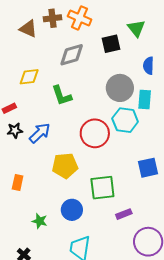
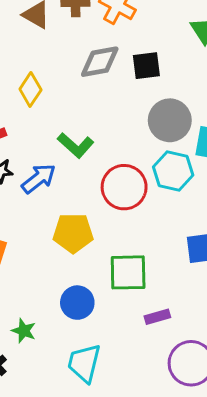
black square: (111, 44) -> (146, 66), moved
yellow diamond: (29, 77) -> (30, 90), turned -55
green L-shape: (62, 96) -> (76, 145), moved, turned -35
green star: (40, 221) -> (24, 331), moved

